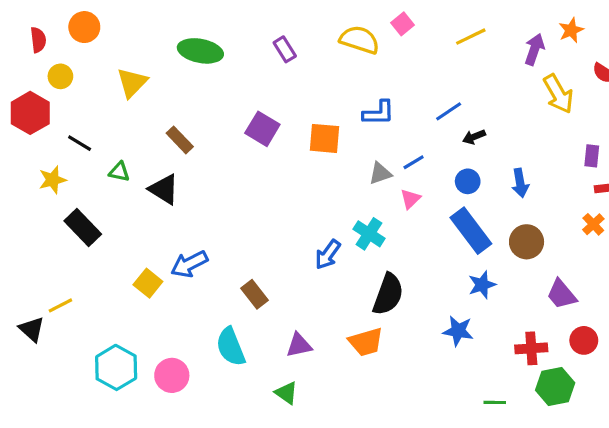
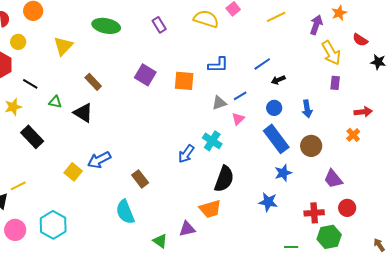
purple rectangle: (592, 156) -> (335, 83), moved
purple triangle: (299, 345) -> (187, 229), moved
pink circle: (172, 375) -> (15, 230), moved

